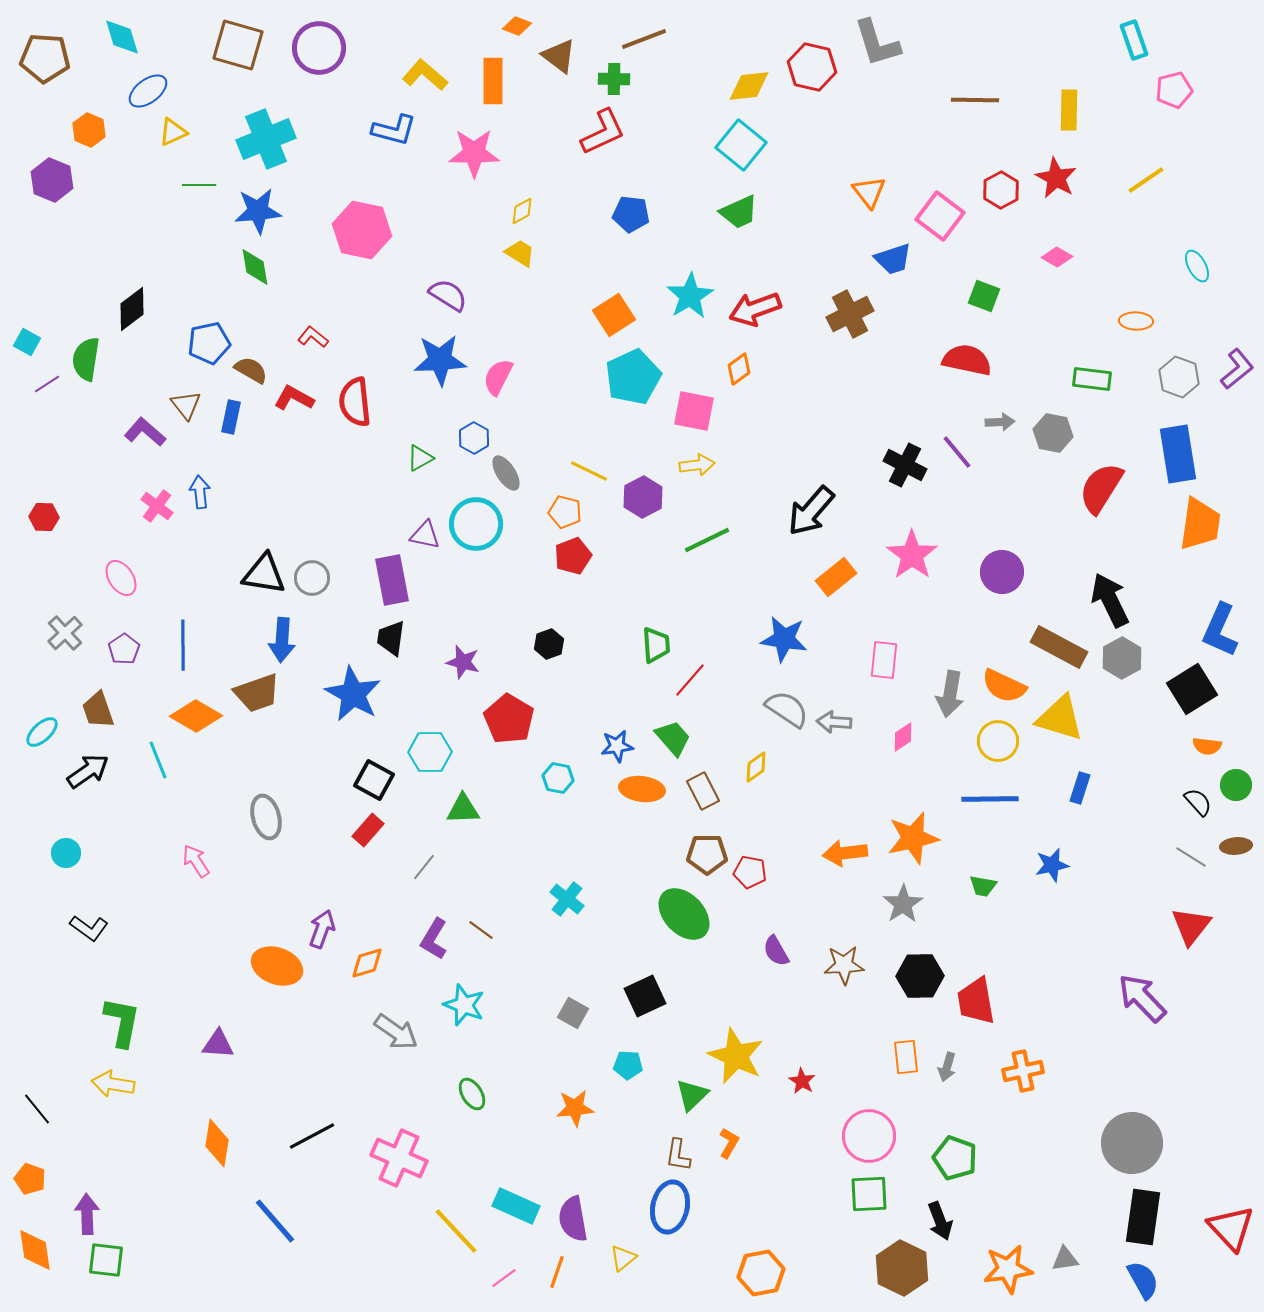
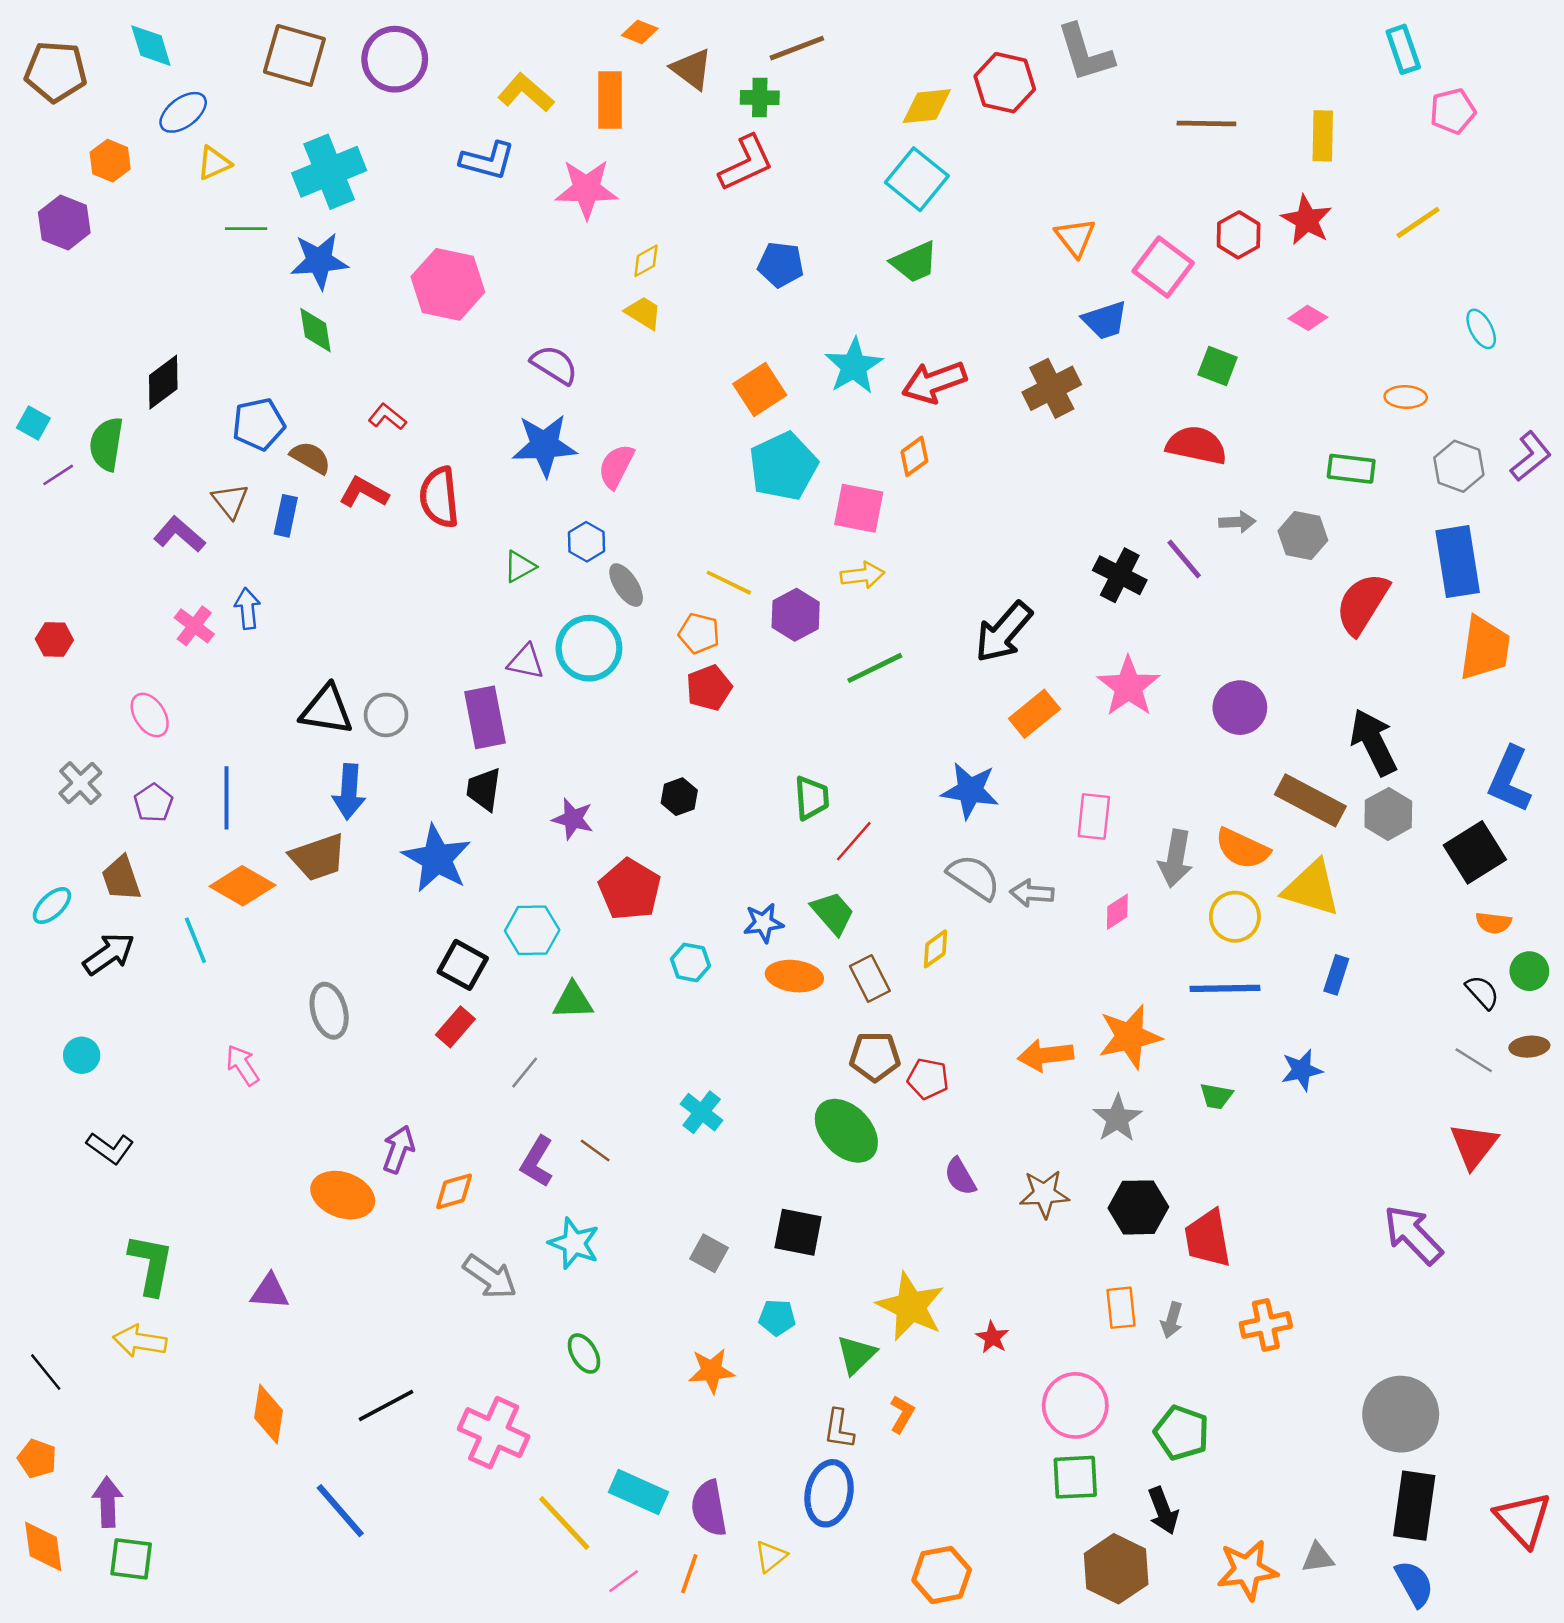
black square: (645, 996) -> (798, 1232), turned 36

